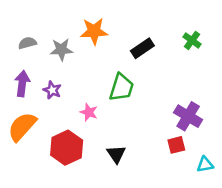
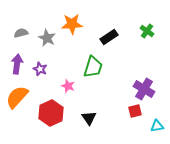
gray star: (61, 50) -> (47, 38), turned 30

